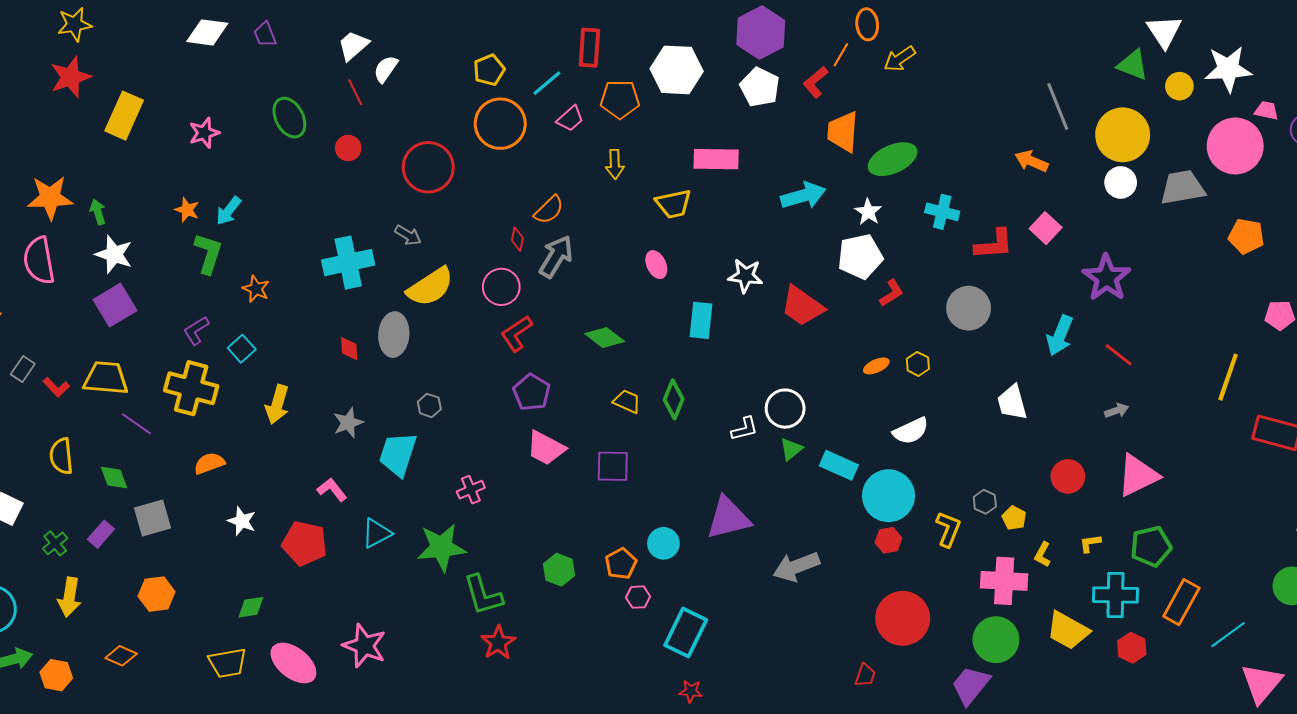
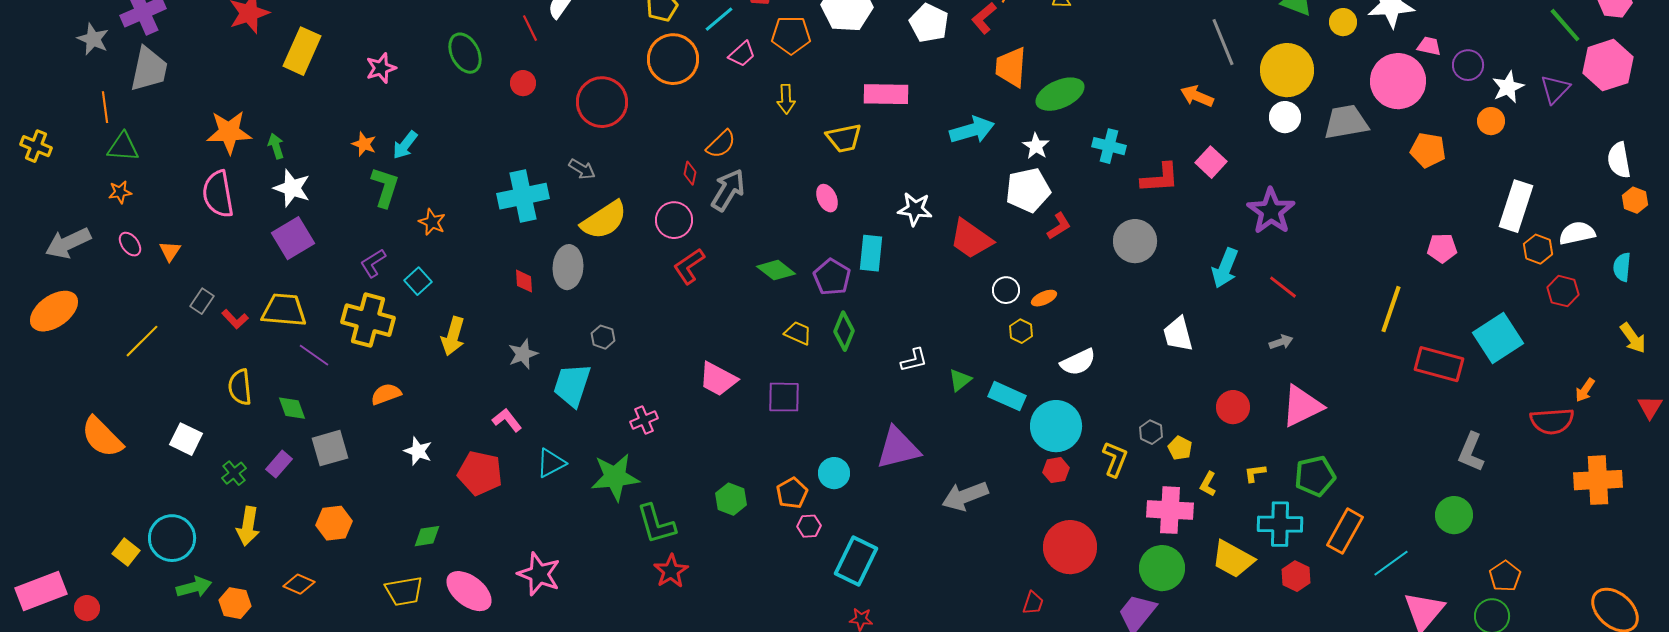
orange pentagon: (1246, 236) -> (1428, 150), moved
yellow hexagon: (918, 364) -> (1021, 331), moved
purple pentagon: (532, 392) -> (832, 277), moved
white circle: (785, 409) -> (1006, 290), moved, size x0.7

